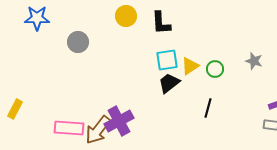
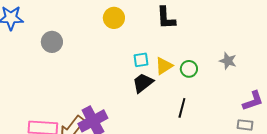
yellow circle: (126, 16) -> (114, 18), moved
black L-shape: (161, 23) -> (166, 18), moved
cyan square: (167, 60) -> (141, 60), size x0.7

